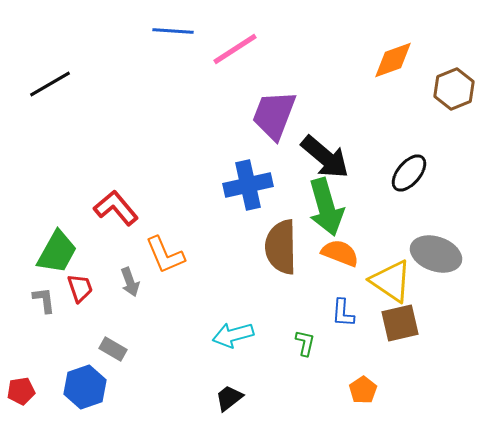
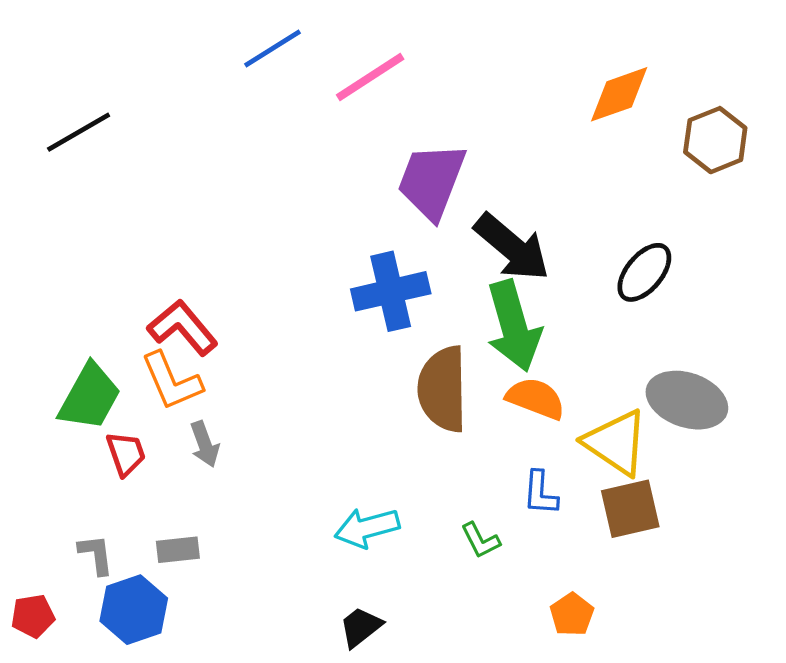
blue line: (173, 31) -> (272, 49), turned -36
orange L-shape: (165, 255) -> (172, 381), moved
gray L-shape: (44, 300) -> (96, 555), moved
green L-shape: (305, 343) -> (480, 540), turned 140
gray rectangle: (113, 349) -> (178, 550), turned -36

